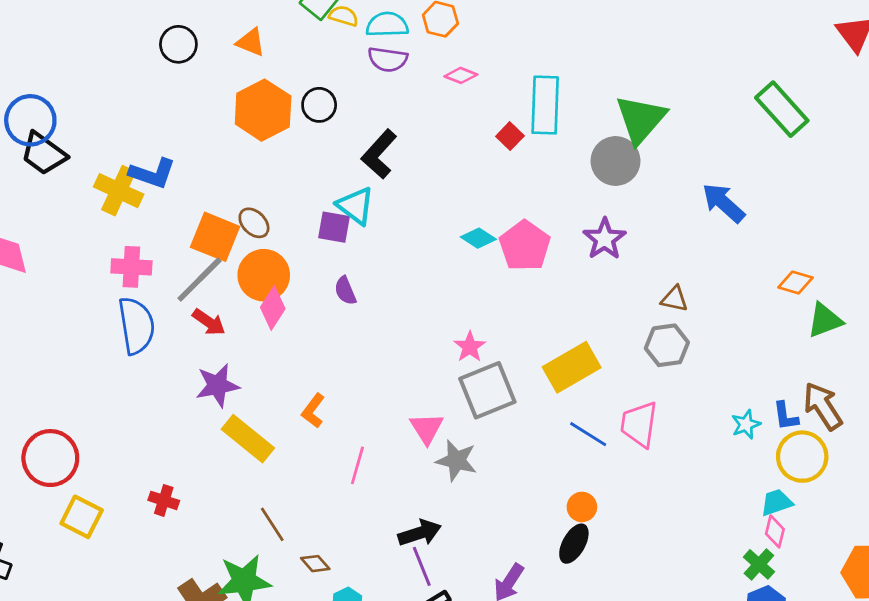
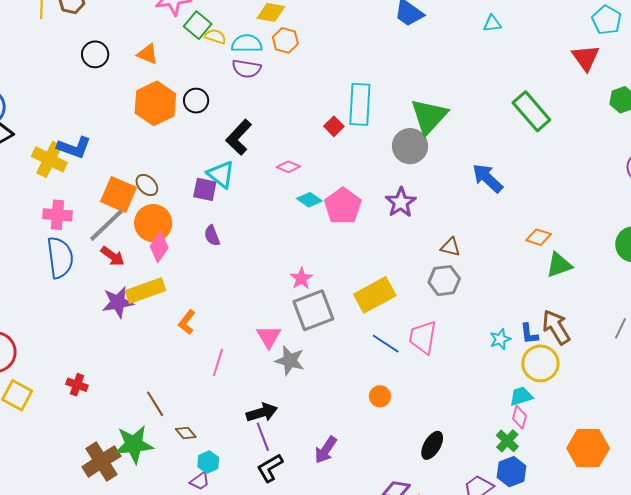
pink diamond: (461, 75) -> (288, 167), moved
yellow rectangle: (248, 439) -> (145, 291), moved, turned -60
black ellipse: (574, 544) -> (432, 445), moved

